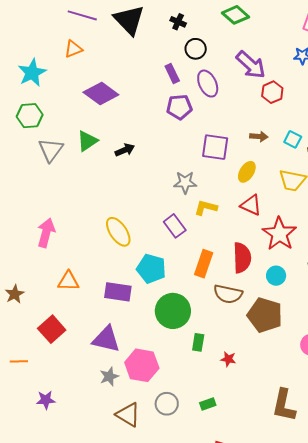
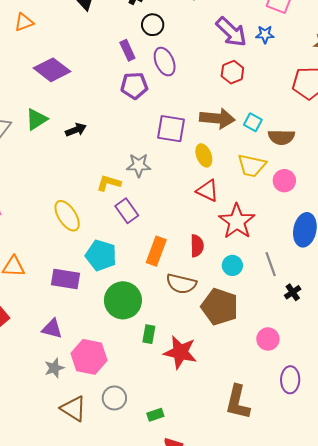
purple arrow: (251, 65) -> (231, 32), moved
brown arrow: (259, 136) -> (217, 118), size x1.8
yellow ellipse: (247, 172) -> (204, 155), turned -55
yellow L-shape: (206, 208) -> (109, 183), moved
red semicircle: (242, 258) -> (197, 246), size x0.7
purple triangle: (106, 339) -> (52, 329), size x0.7
red star: (228, 359) -> (180, 352), size x2.0
green rectangle: (208, 404) -> (155, 415), moved

